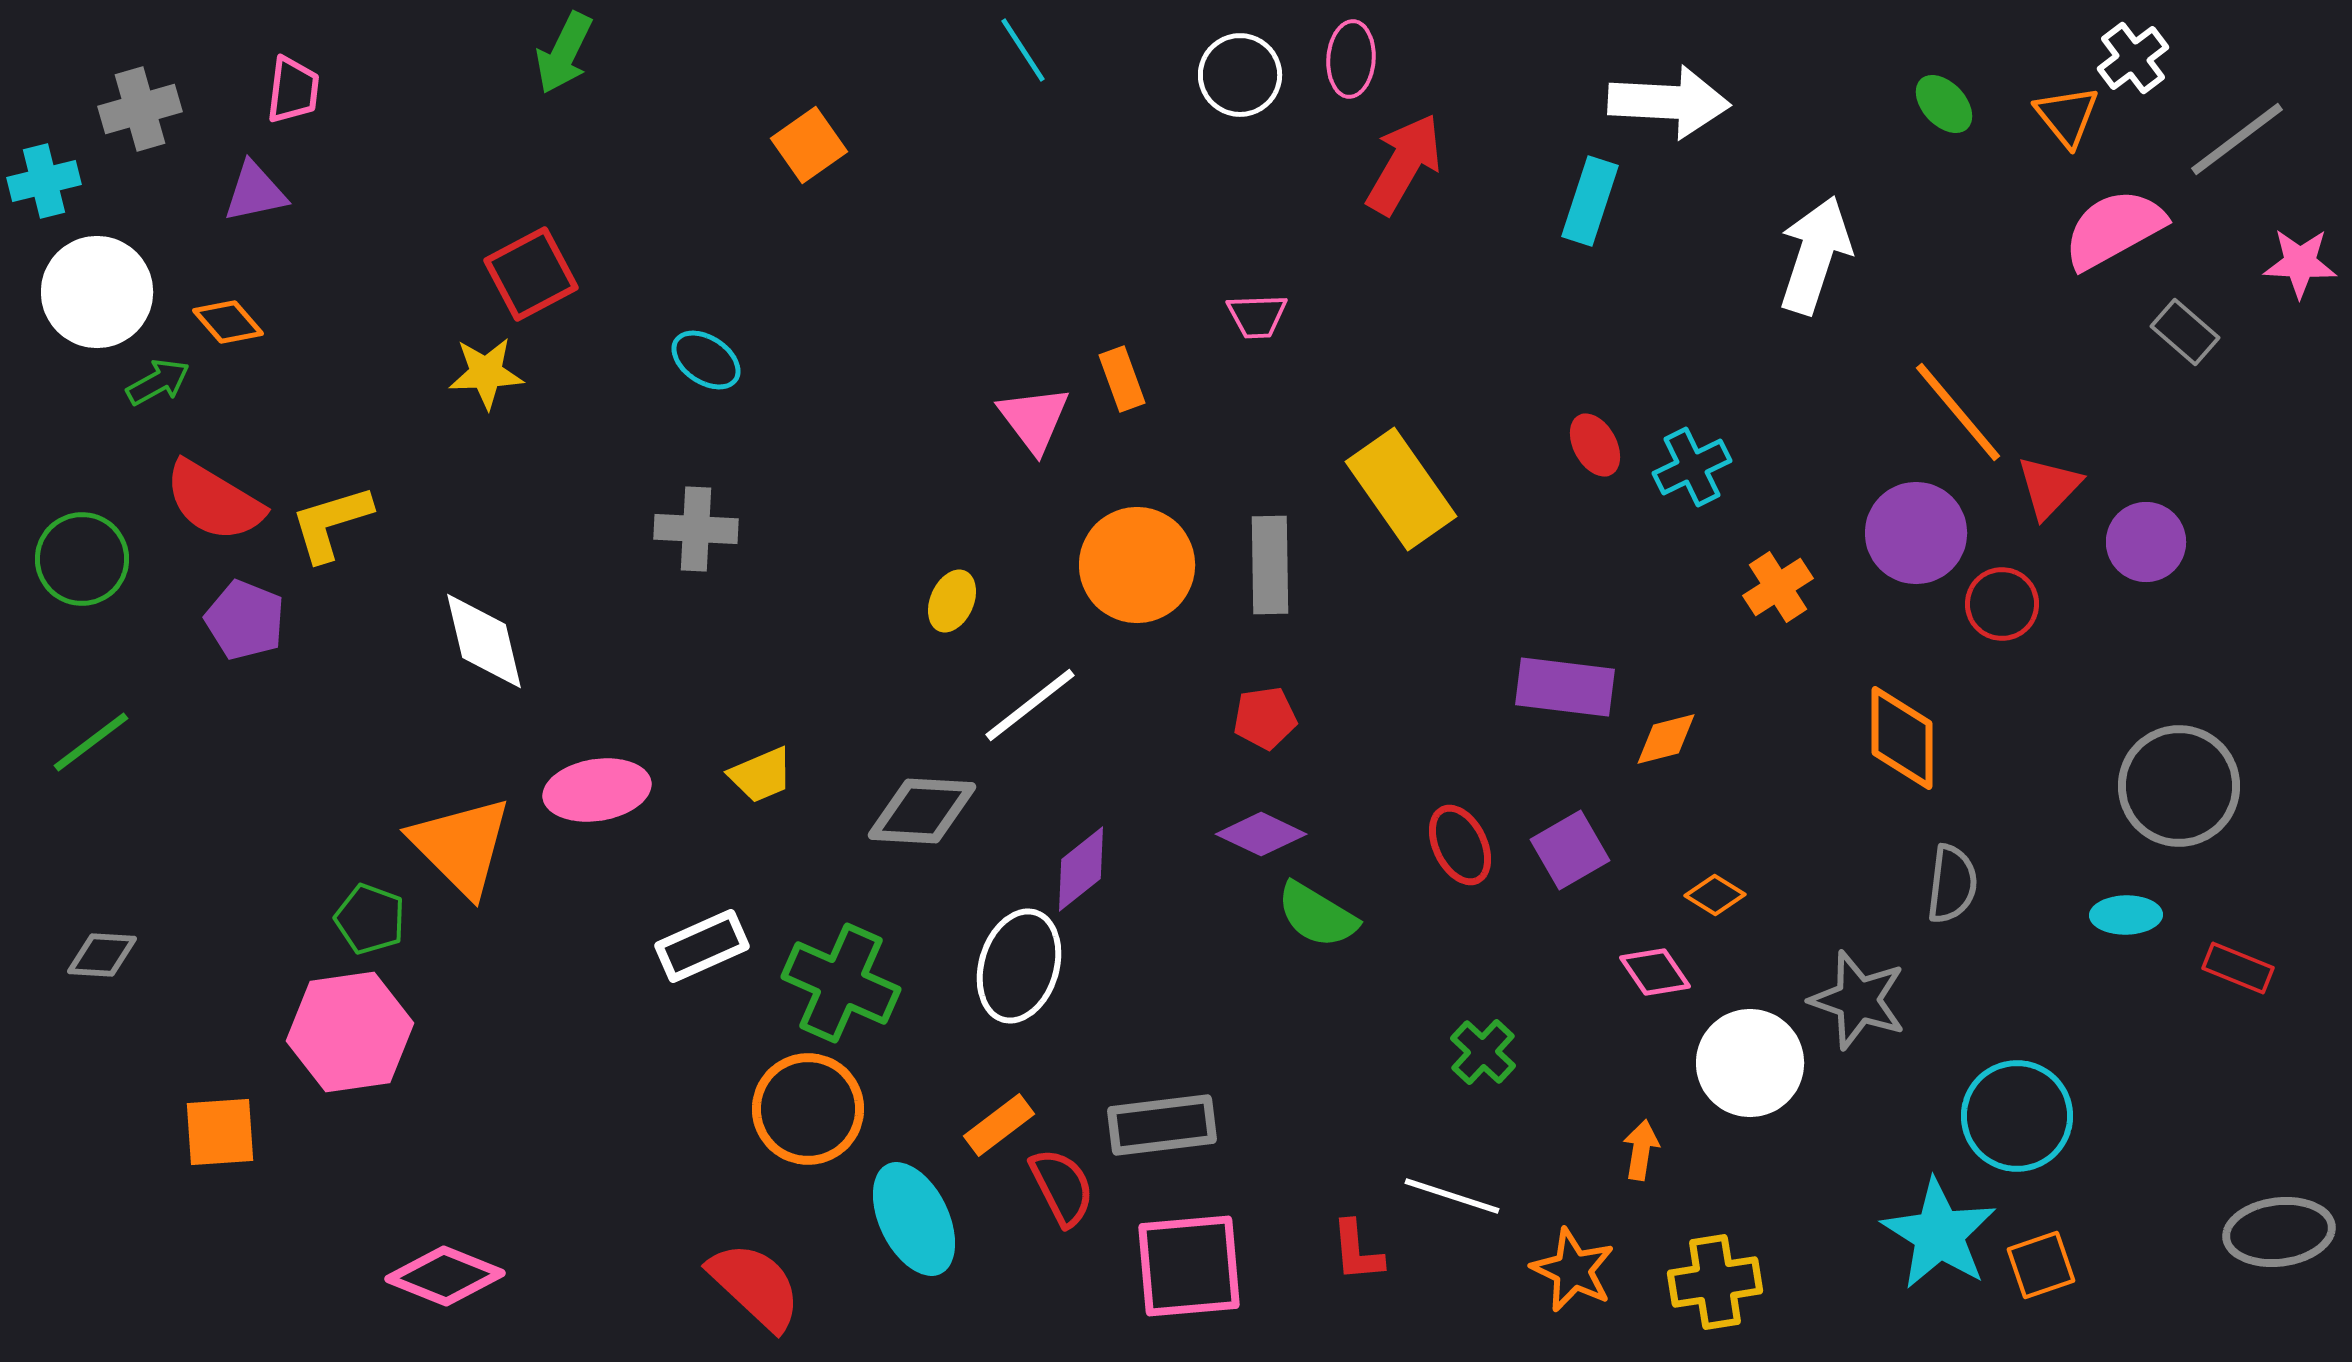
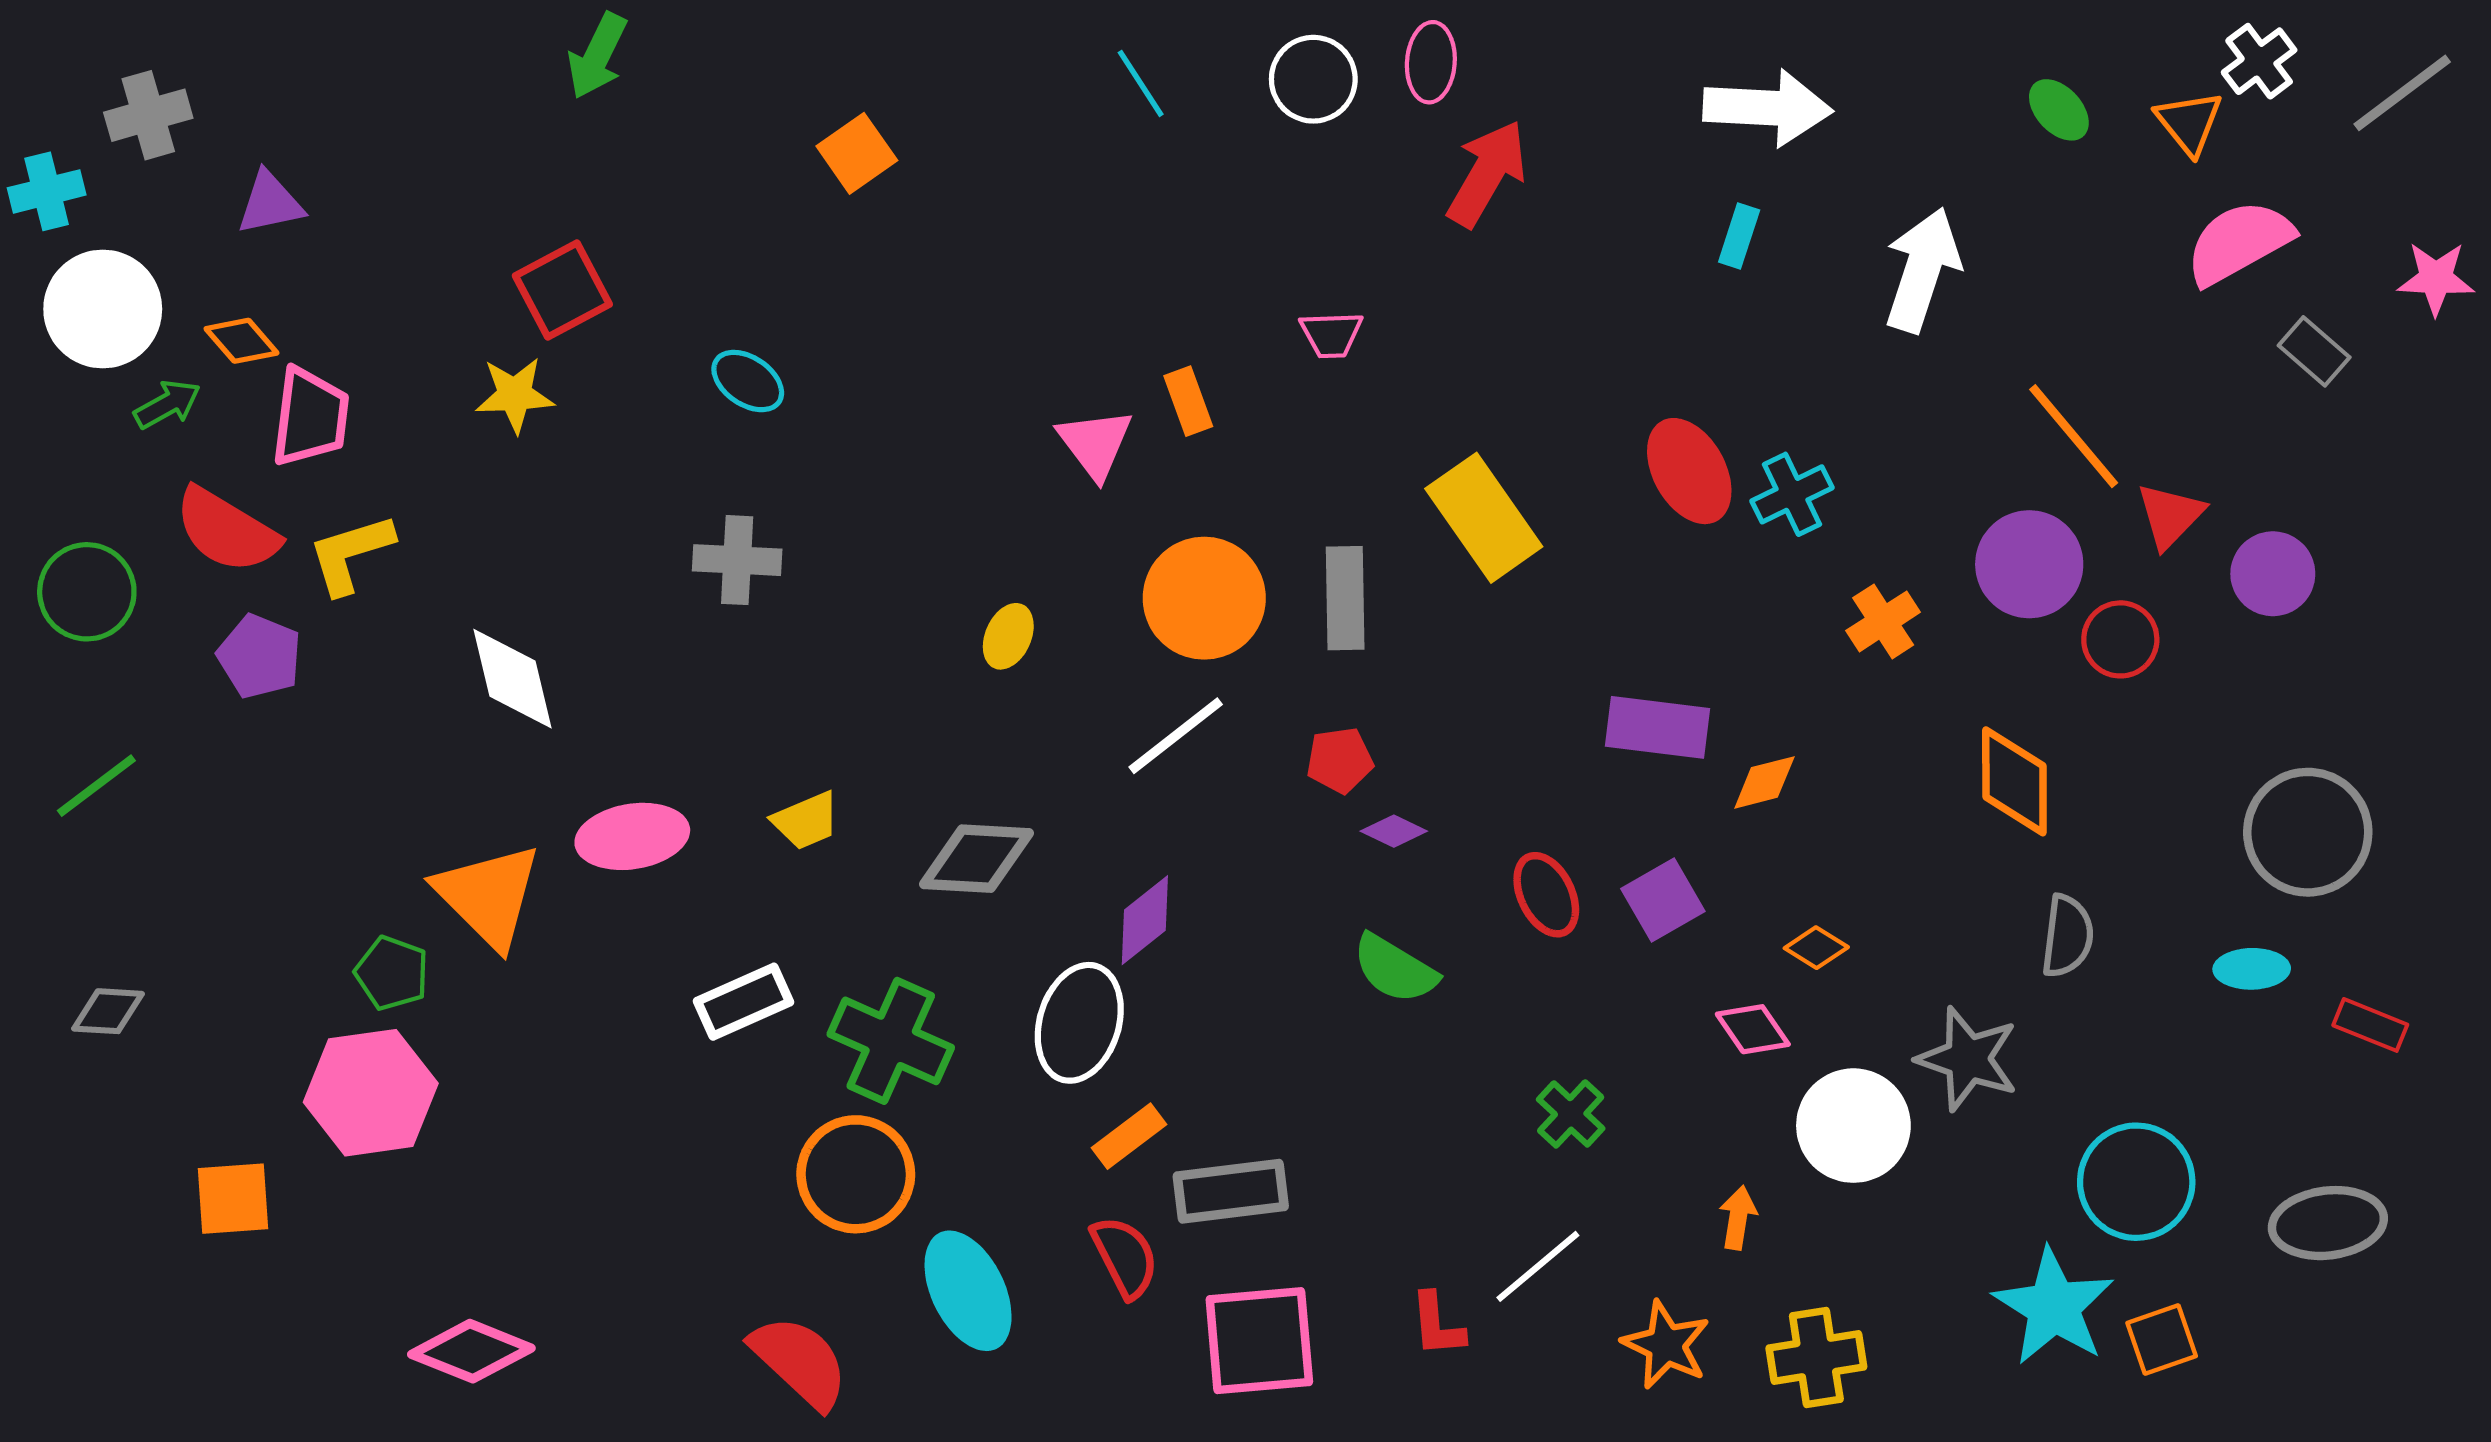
cyan line: (1023, 50) -> (1141, 83), moved
pink trapezoid: (293, 90) -> (310, 417), moved, size x1.4
gray line: (2237, 139) -> (2402, 93), moved
cyan rectangle: (1590, 201) -> (1739, 236), moved, size x0.7
red ellipse: (1595, 445) -> (1689, 471), size x1.6
white line: (1030, 705) -> (1176, 736), moved
purple diamond: (1261, 834) -> (1394, 831), moved, size x0.7
orange rectangle: (999, 1125) -> (1129, 1136), moved
white line: (1452, 1196) -> (1538, 1266), turned -58
gray ellipse: (2279, 1232) -> (2328, 1223), moved

